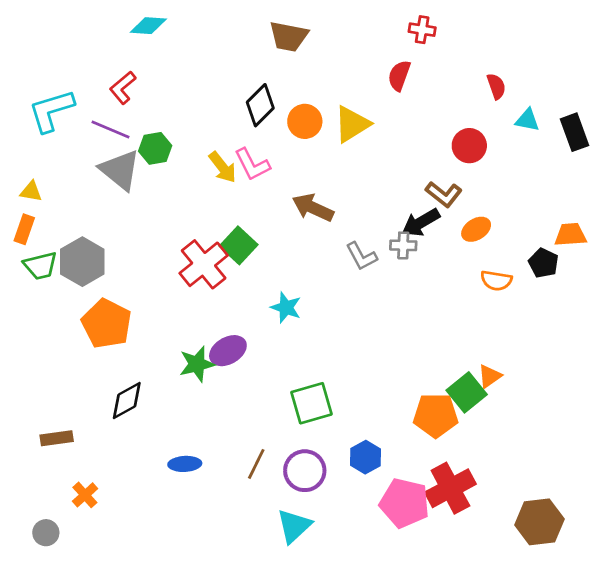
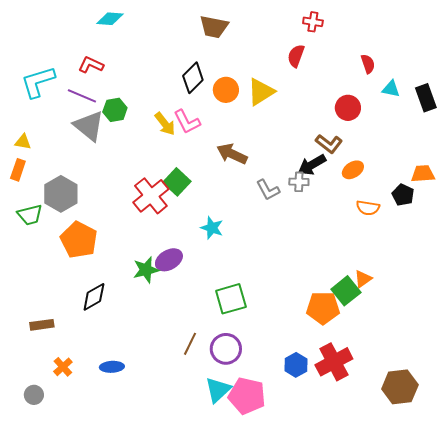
red L-shape: (123, 88) -> (91, 65), turned 65
green trapezoid: (40, 266) -> (30, 215), moved
blue hexagon: (365, 457) -> (296, 365), moved
blue ellipse: (185, 464) -> (112, 367), moved
pink pentagon: (405, 503) -> (247, 396), moved

